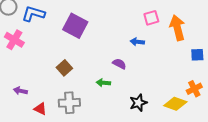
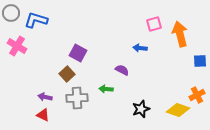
purple square: (75, 26) -> (78, 53), moved, size x0.7
purple arrow: (20, 91) -> (45, 97), moved
gray cross: (69, 103) -> (77, 98), moved

